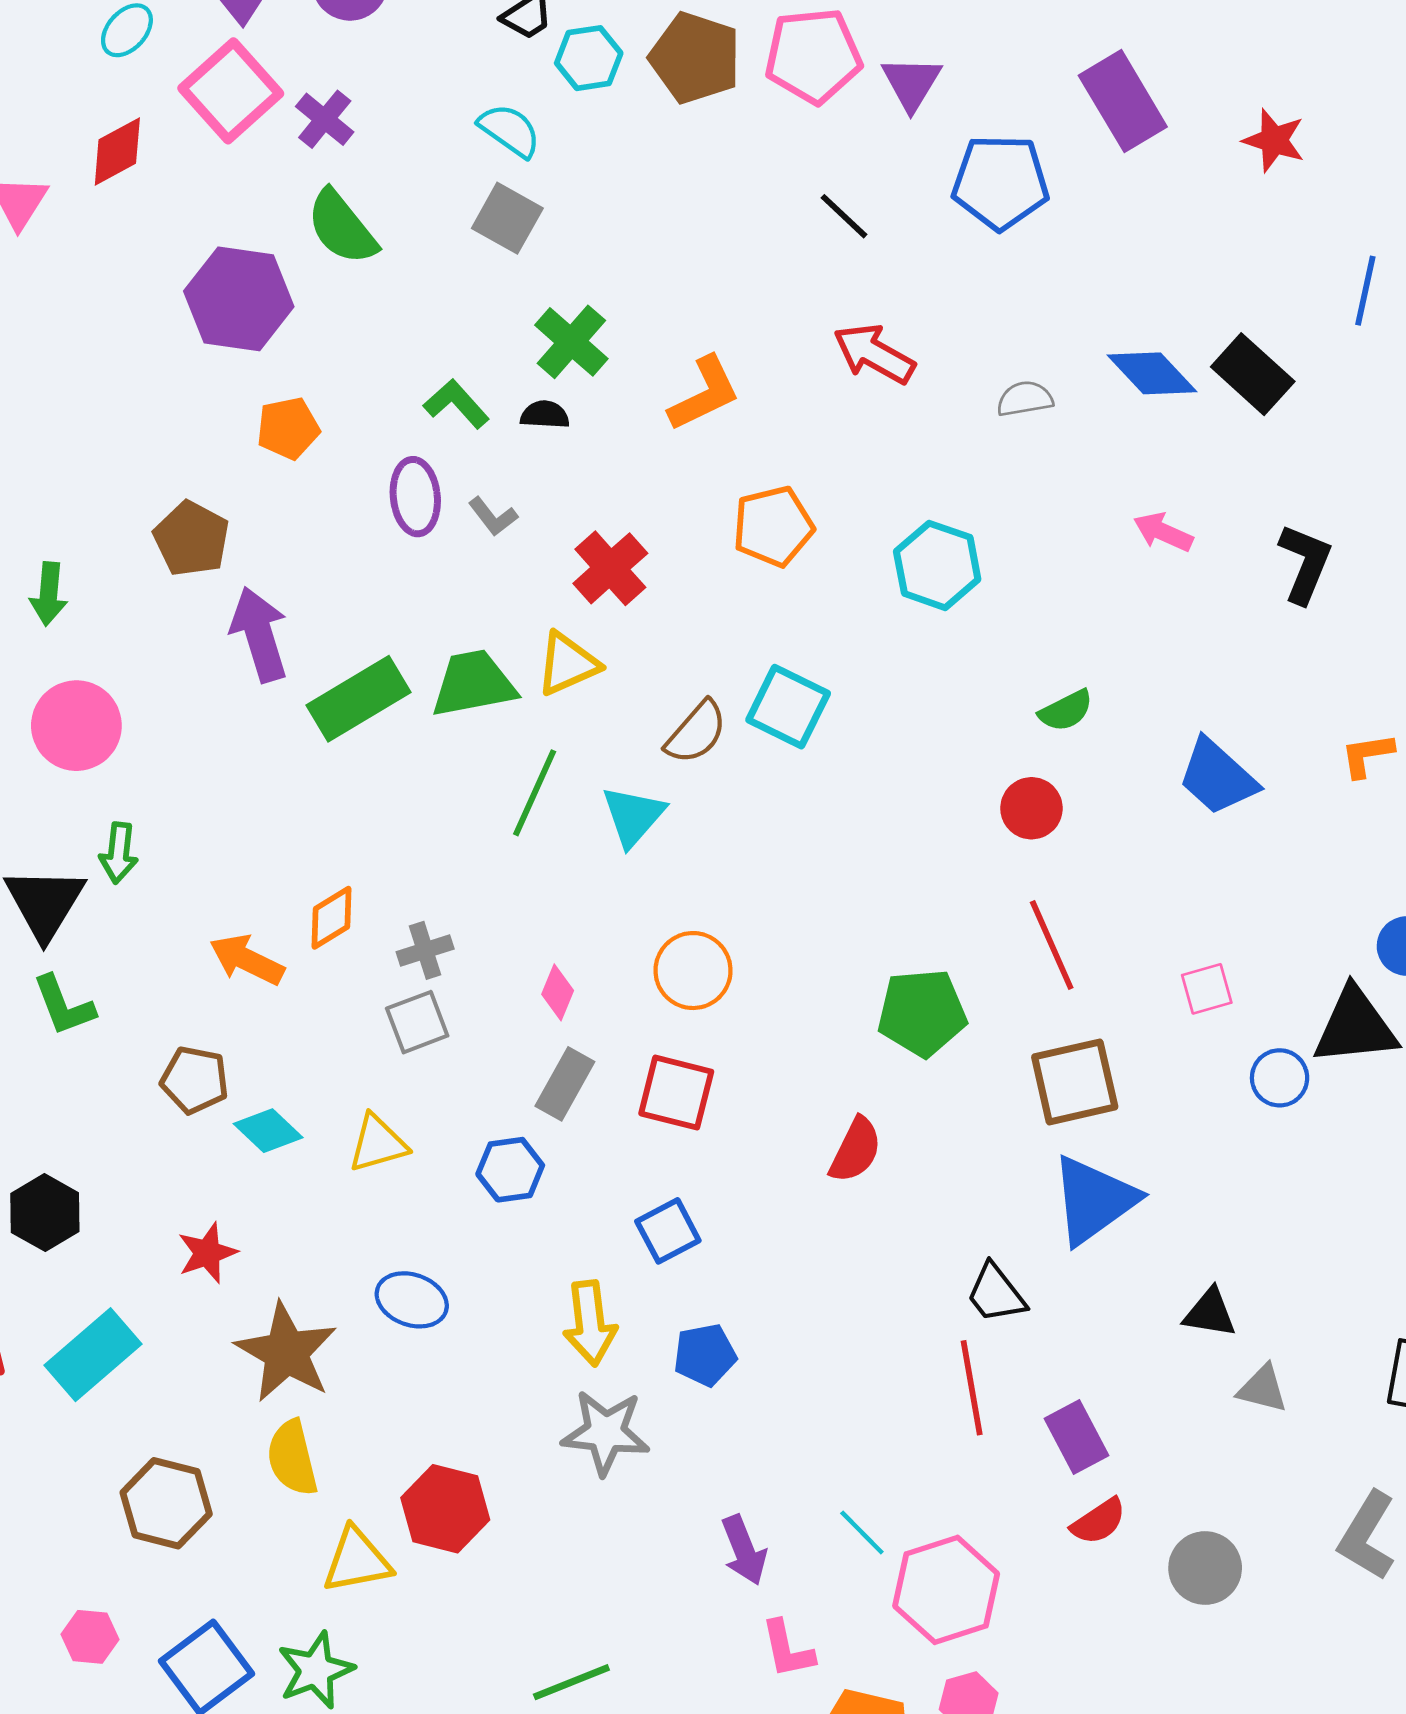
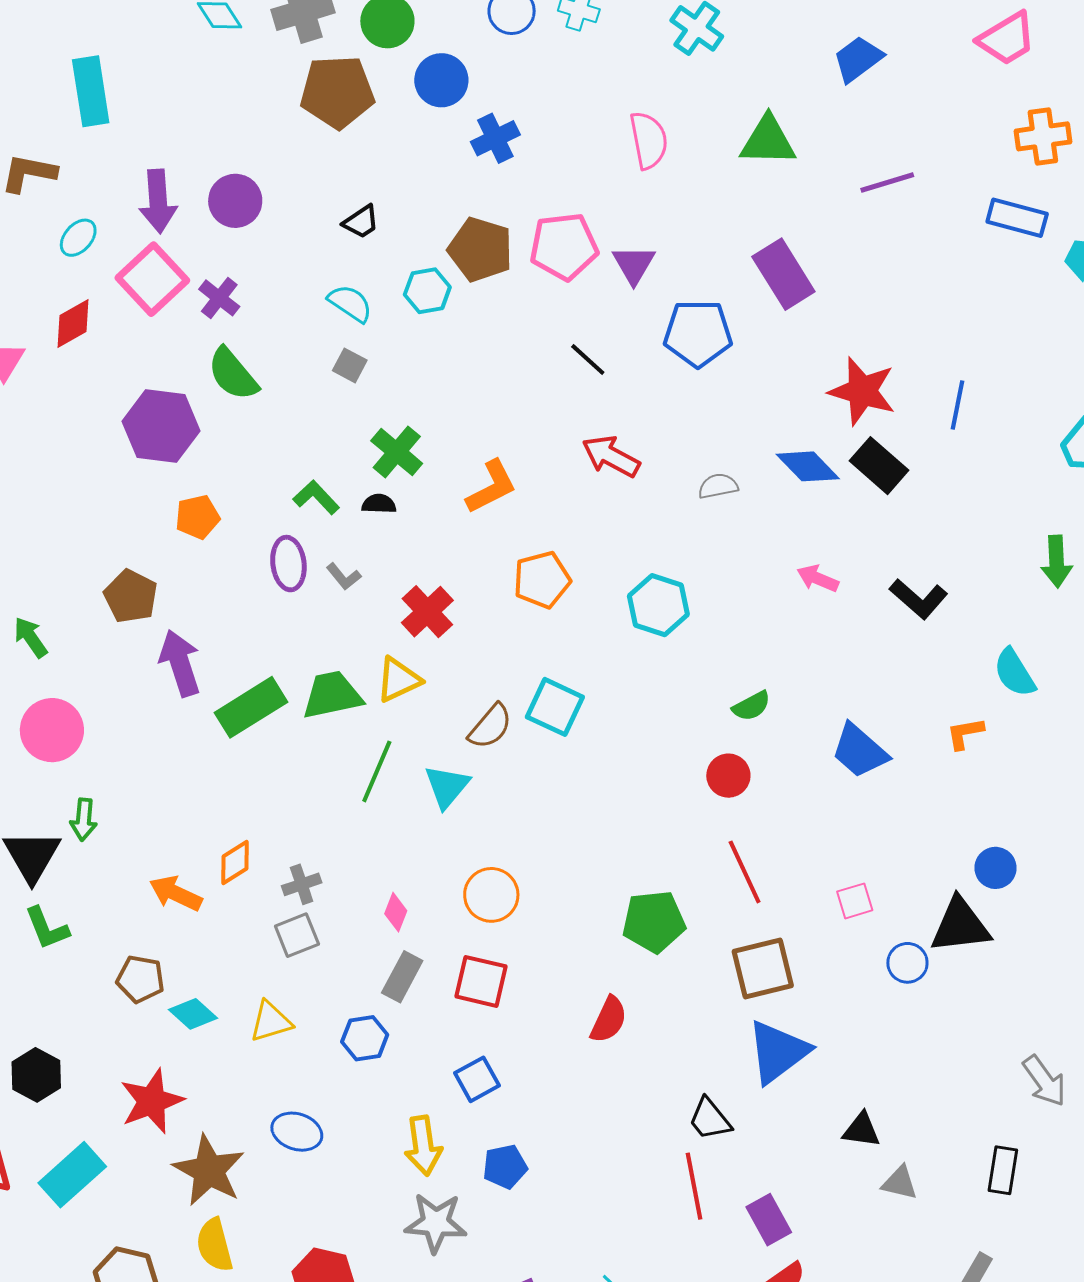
cyan hexagon: (589, 58) -> (427, 291), moved
red star: (1274, 140) -> (862, 391), moved, size x1.5
gray square: (507, 218) -> (350, 365), size x0.7
black L-shape: (1305, 563) -> (919, 599), turned 110
green arrow: (49, 594) -> (31, 637), turned 141
red star: (207, 1253) -> (152, 1101), size x1.5

